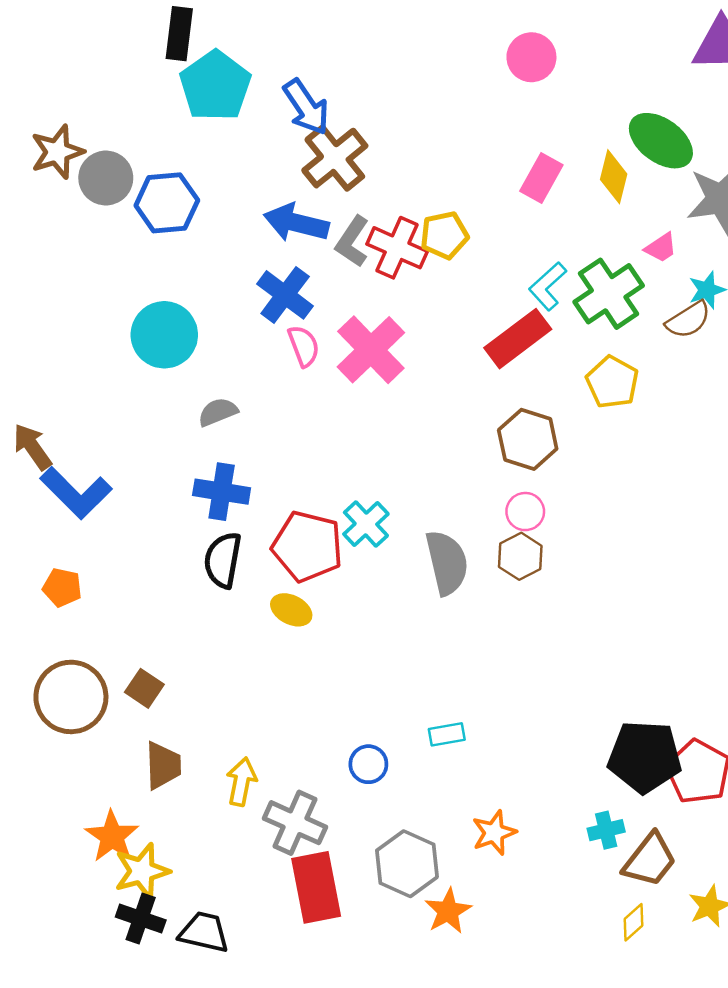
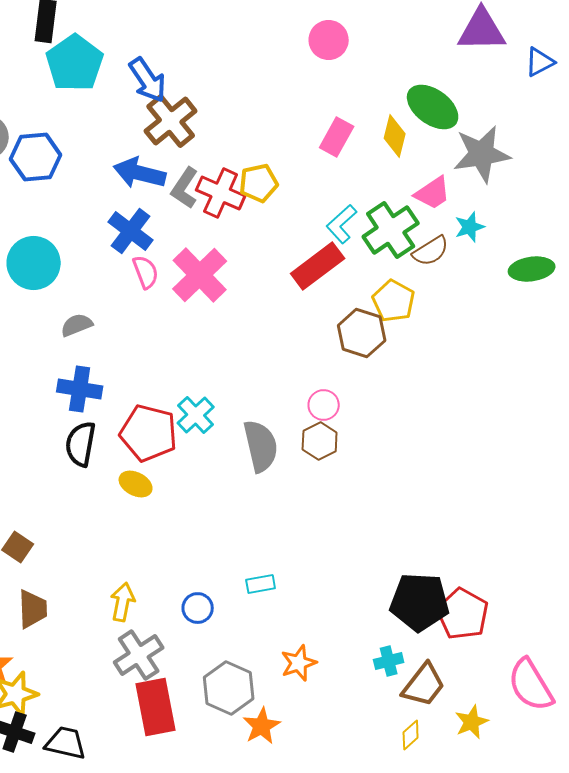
pink trapezoid: (661, 248) -> (433, 193), size x1.4
brown semicircle: (688, 320) -> (431, 251), moved
brown hexagon: (528, 439) -> (362, 333), moved
yellow arrow: (241, 782) -> (123, 602), moved
gray cross: (295, 823) -> (139, 655), turned 33

